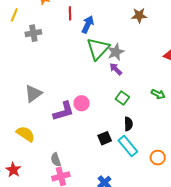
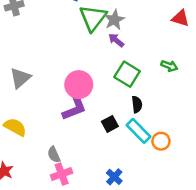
green square: (122, 98) -> (127, 74), size x1.5
pink circle: (82, 103) -> (79, 85), size x1.5
purple L-shape: (63, 111) -> (74, 108), moved
orange circle: (158, 158) -> (161, 141), moved

